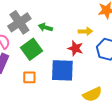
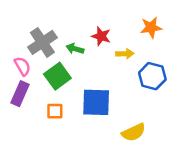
red star: (75, 48) -> (101, 36), moved

